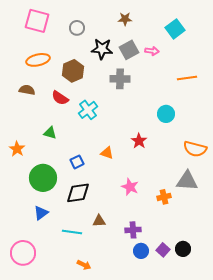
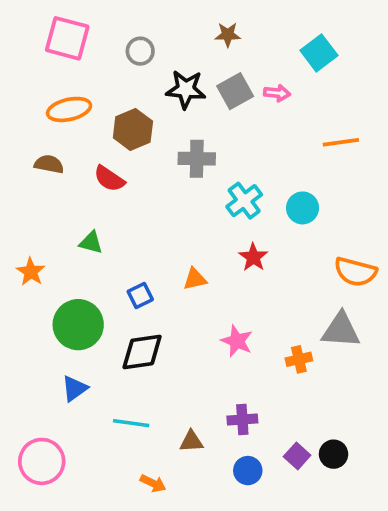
gray cross: (120, 79) -> (197, 159), moved
cyan cross: (88, 110) -> (244, 201), moved
orange triangle: (107, 153) -> (195, 279), turned -32
brown triangle: (99, 221) -> (191, 441), moved
blue circle: (141, 251) -> (248, 471), moved

